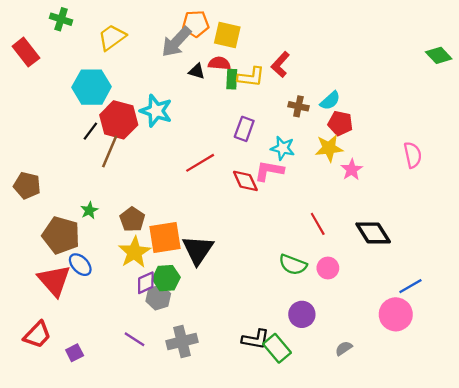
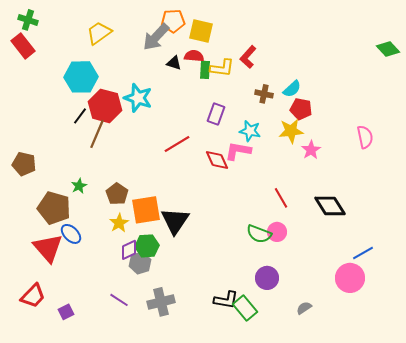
green cross: (61, 19) -> (28, 20), moved
yellow star: (135, 252) -> (119, 223), size x0.7
pink circle: (328, 268) -> (277, 232), moved

